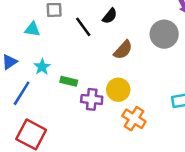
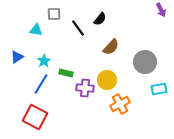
gray circle: (164, 34) -> (145, 62), moved
blue line: (22, 93) -> (41, 84), moved
orange cross: (134, 119) -> (120, 104), turned 30

